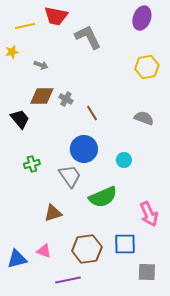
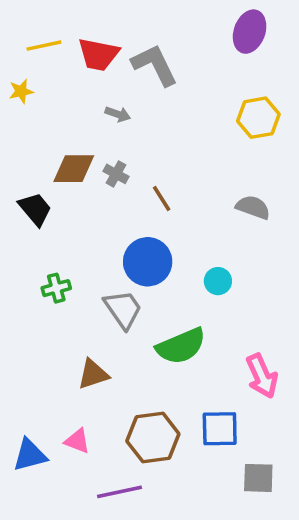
red trapezoid: (56, 16) -> (98, 54), moved
gray arrow: (41, 65) -> (118, 114), moved

